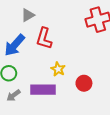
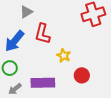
yellow star: (58, 69) -> (64, 56), moved

